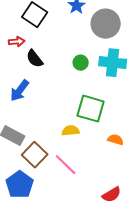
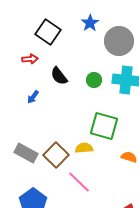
black semicircle: (35, 59) -> (59, 76), moved
blue arrow: (20, 91) -> (33, 97), moved, size x0.6
brown square: (35, 155) -> (56, 155), moved

